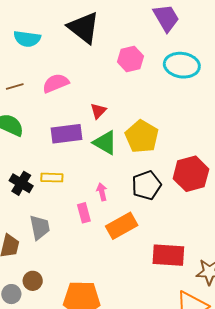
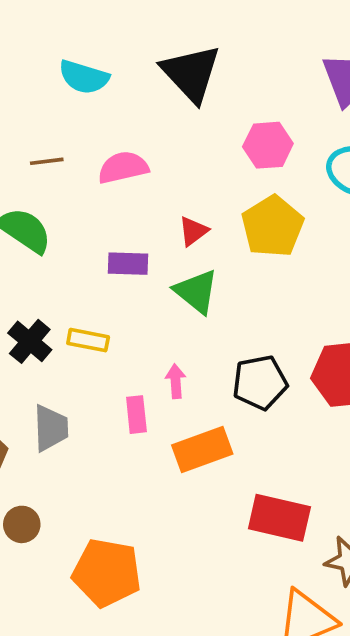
purple rectangle: (66, 134) -> (128, 264), size x0.7
yellow pentagon: (142, 136) -> (273, 226), moved

